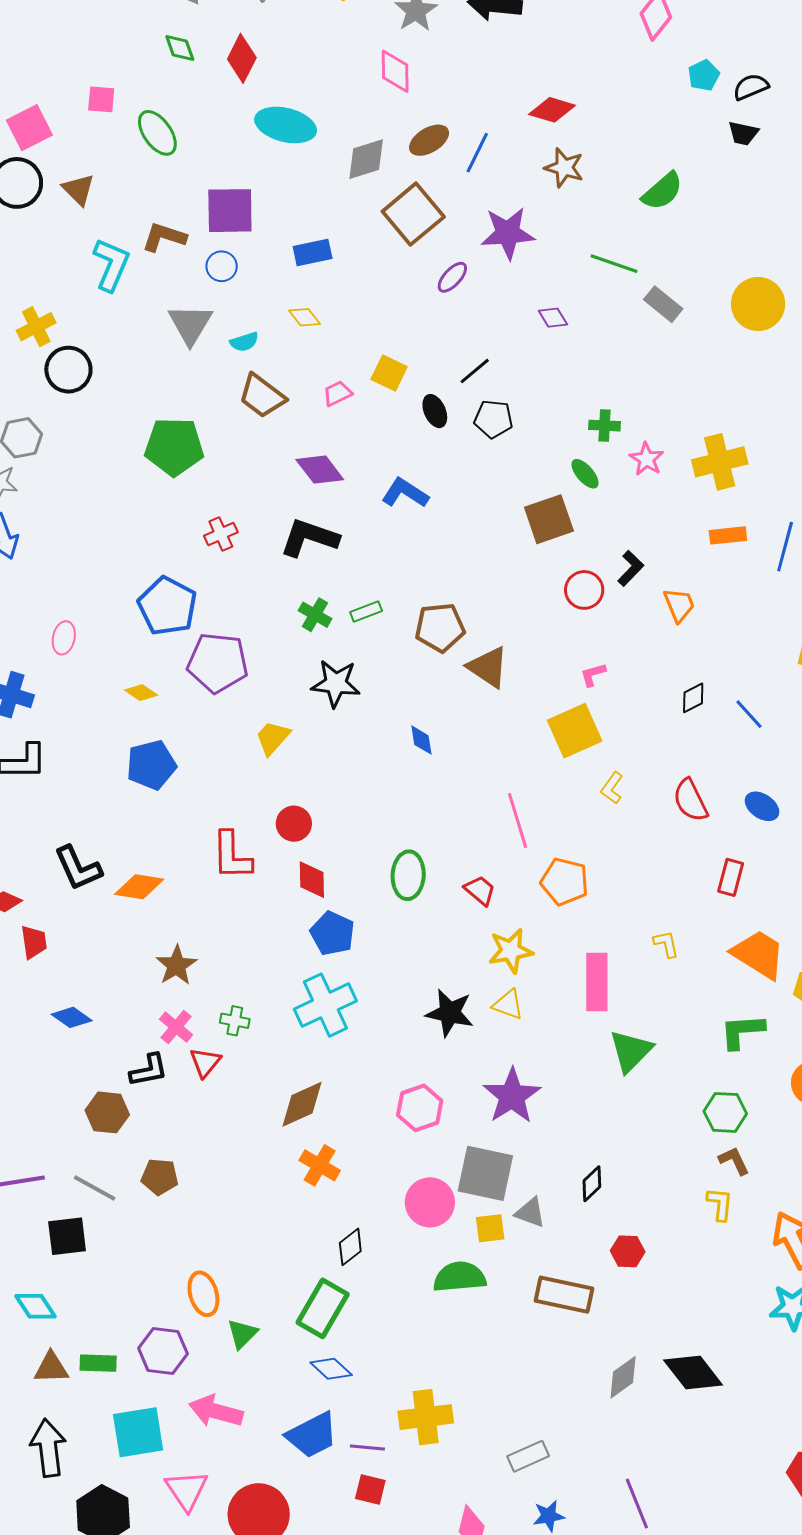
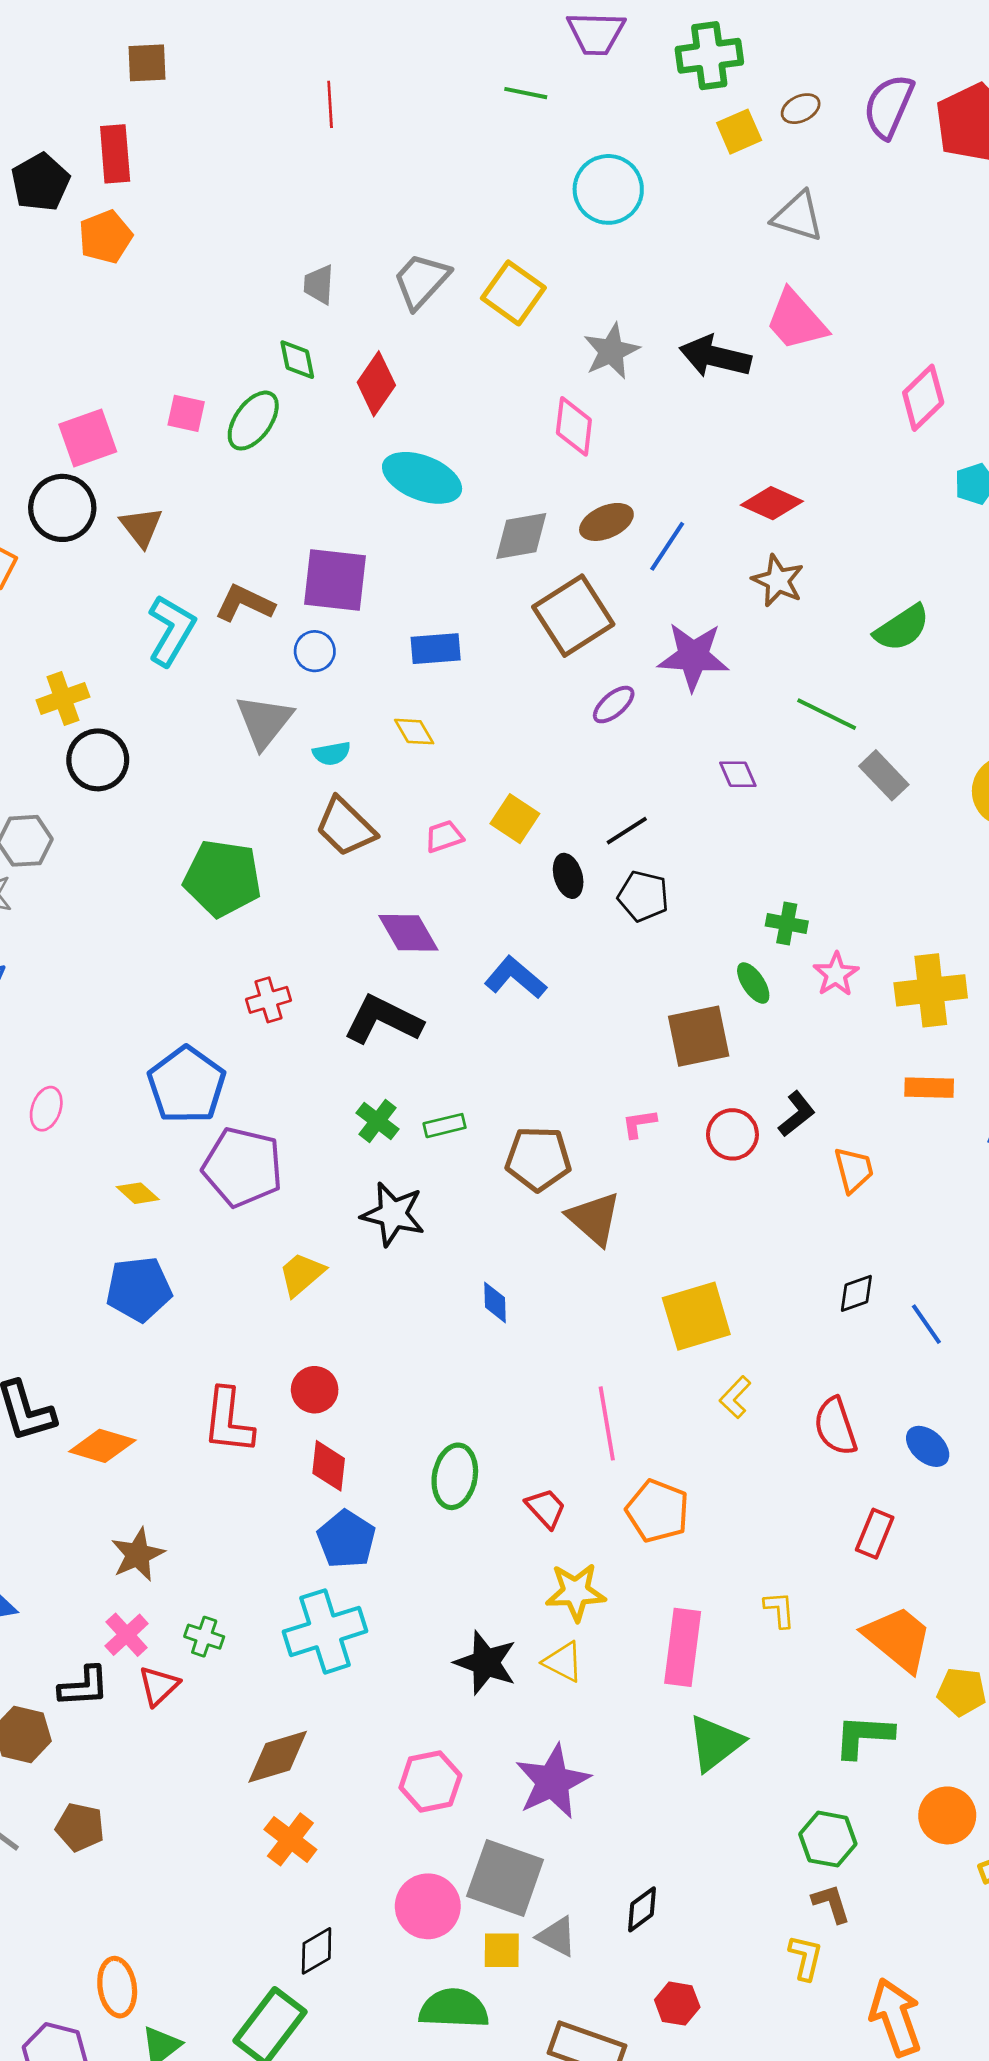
green ellipse: (157, 133) -> (253, 421), moved, turned 63
pink L-shape: (593, 675) -> (639, 1124), moved

